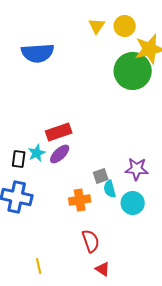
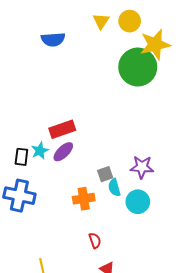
blue semicircle: (38, 53) -> (53, 39), moved, size x0.7
red semicircle: (91, 241) -> (95, 241), size x0.7

